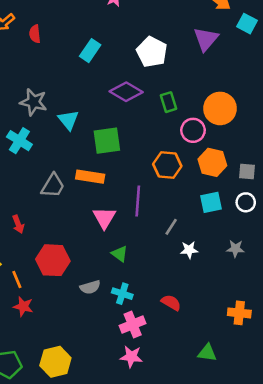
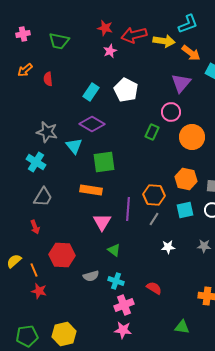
white pentagon: (152, 52) -> (126, 90), moved
purple diamond: (126, 92) -> (92, 124), moved
green rectangle: (169, 102) -> (152, 132), turned 42
pink circle: (193, 130) -> (171, 112), moved
orange hexagon: (167, 165) -> (154, 195), moved
gray trapezoid: (53, 186) -> (43, 197), moved
gray line: (171, 227) -> (154, 219), moved

